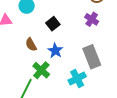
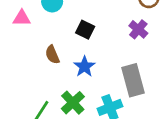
black square: (53, 24) -> (85, 30), turned -32
green cross: (41, 70) -> (73, 103), moved

